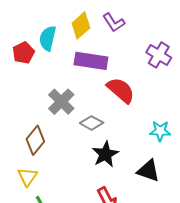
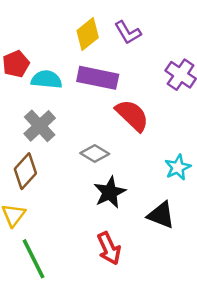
cyan semicircle: (48, 38) -> (47, 79), moved, turned 80
gray cross: (61, 102) -> (40, 126), moved
cyan star: (160, 131) -> (178, 167), turned -30

